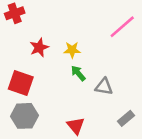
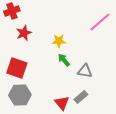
red star: (39, 48) -> (24, 33), moved
gray rectangle: (126, 118) -> (81, 97), moved

